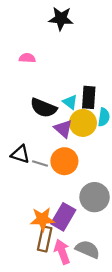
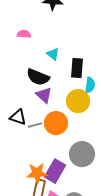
cyan triangle: (70, 102) -> (53, 54), moved
yellow circle: (83, 123) -> (78, 101), moved
purple triangle: (63, 129) -> (44, 95), moved
gray line: (40, 164) -> (35, 125), turned -32

